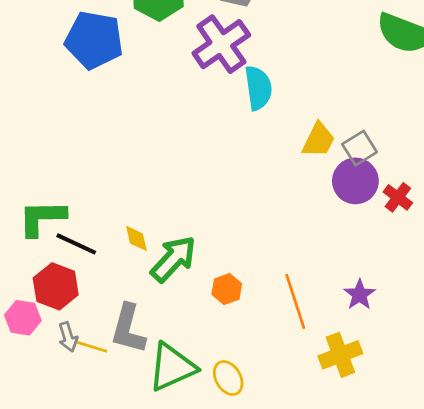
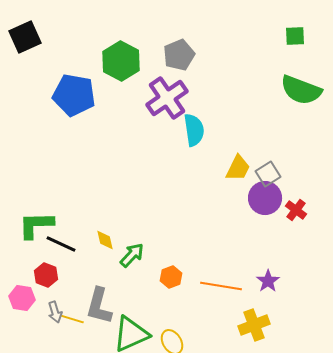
green arrow: (173, 259) -> (132, 255), size x0.7
red hexagon: (56, 286) -> (46, 275), size x0.7
orange line: (295, 301) -> (221, 286), turned -63

